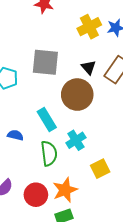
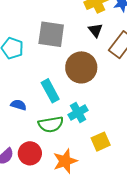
black triangle: (89, 67) -> (95, 30), moved
green semicircle: (49, 153) -> (51, 124), turned 85
red circle: (36, 195) -> (30, 153), moved

